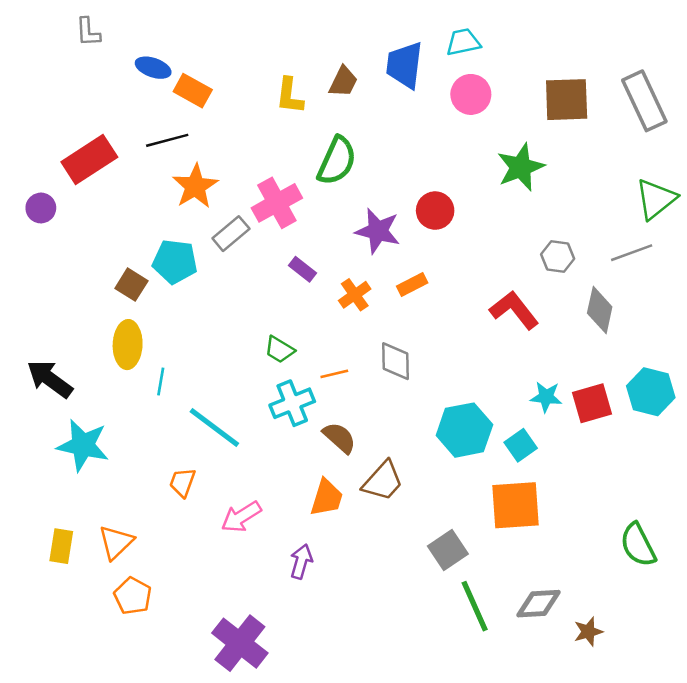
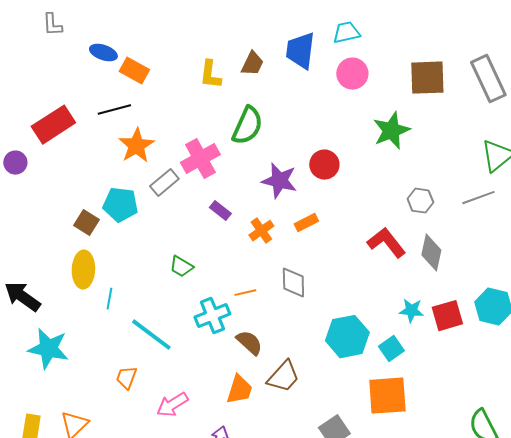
gray diamond: (600, 310) -> (431, 253), moved
green trapezoid: (279, 350) -> (181, 267), moved

